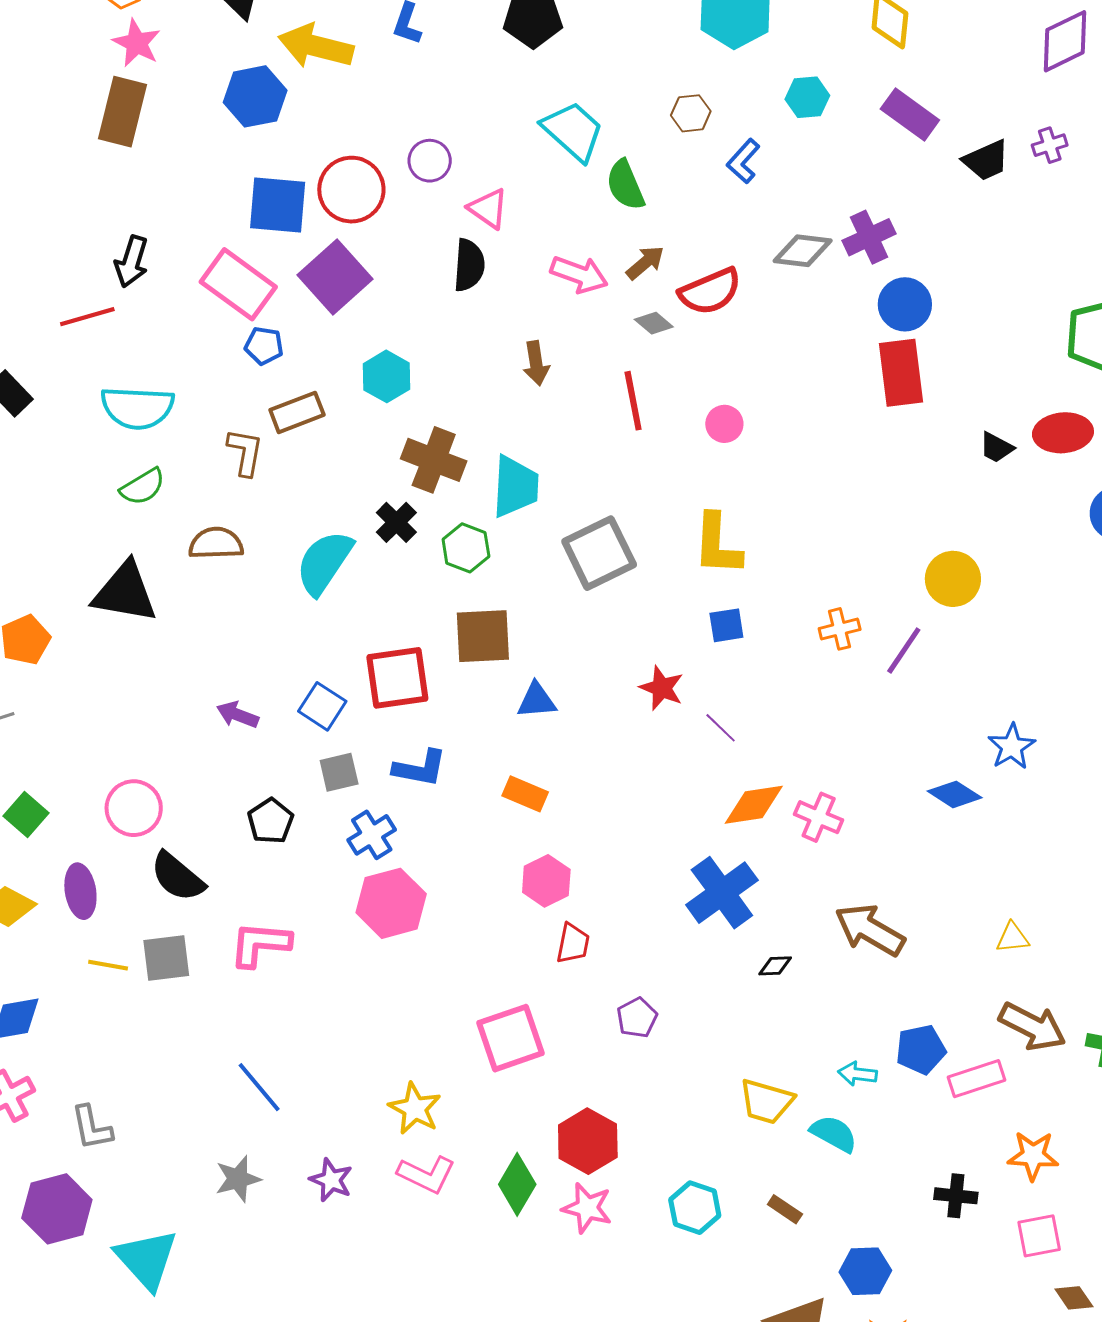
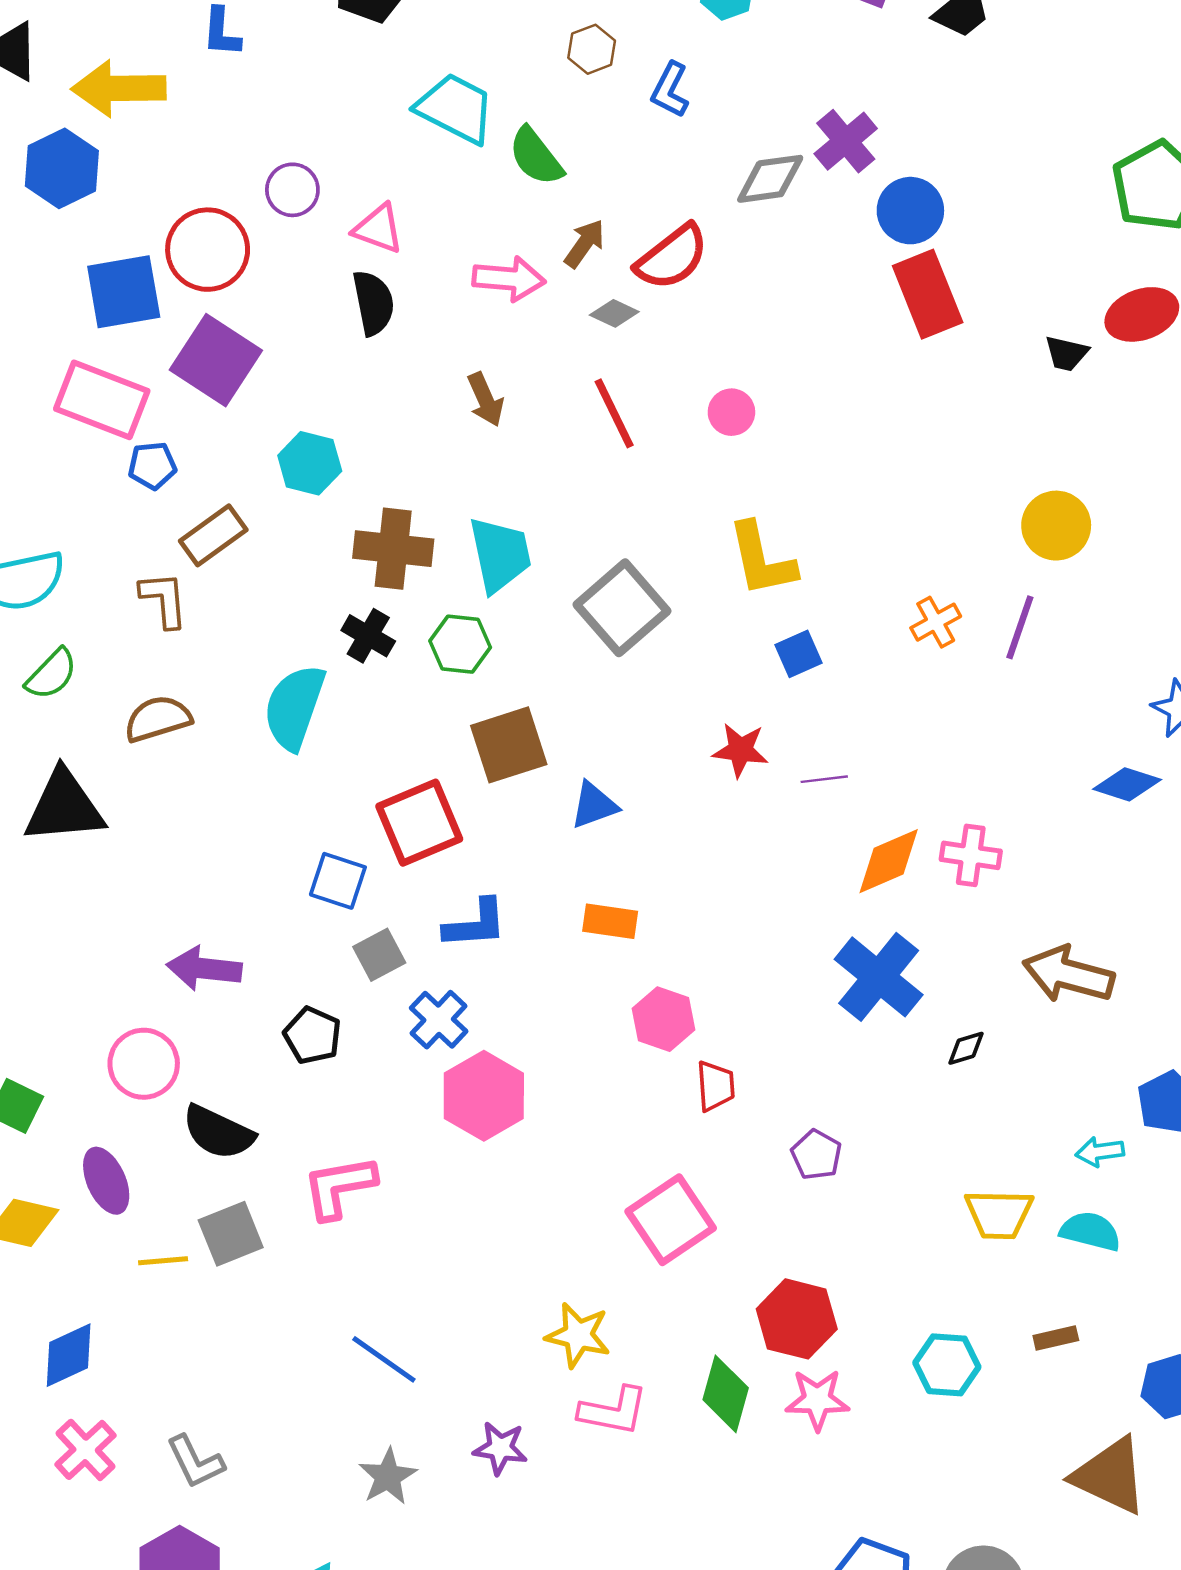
purple arrow: (237, 715) -> (204, 969), moved, size x1.4
purple line: (721, 728) -> (824, 779), turned -36
brown rectangle: (785, 1209) -> (1056, 1338), turned -32

